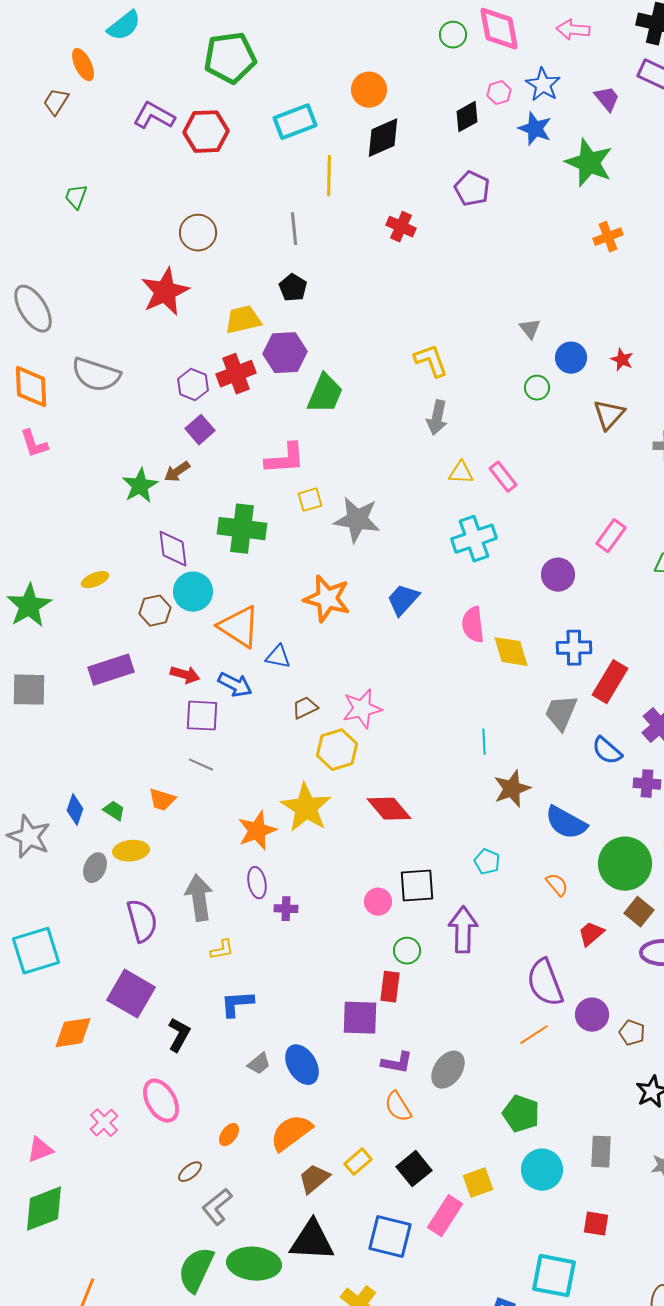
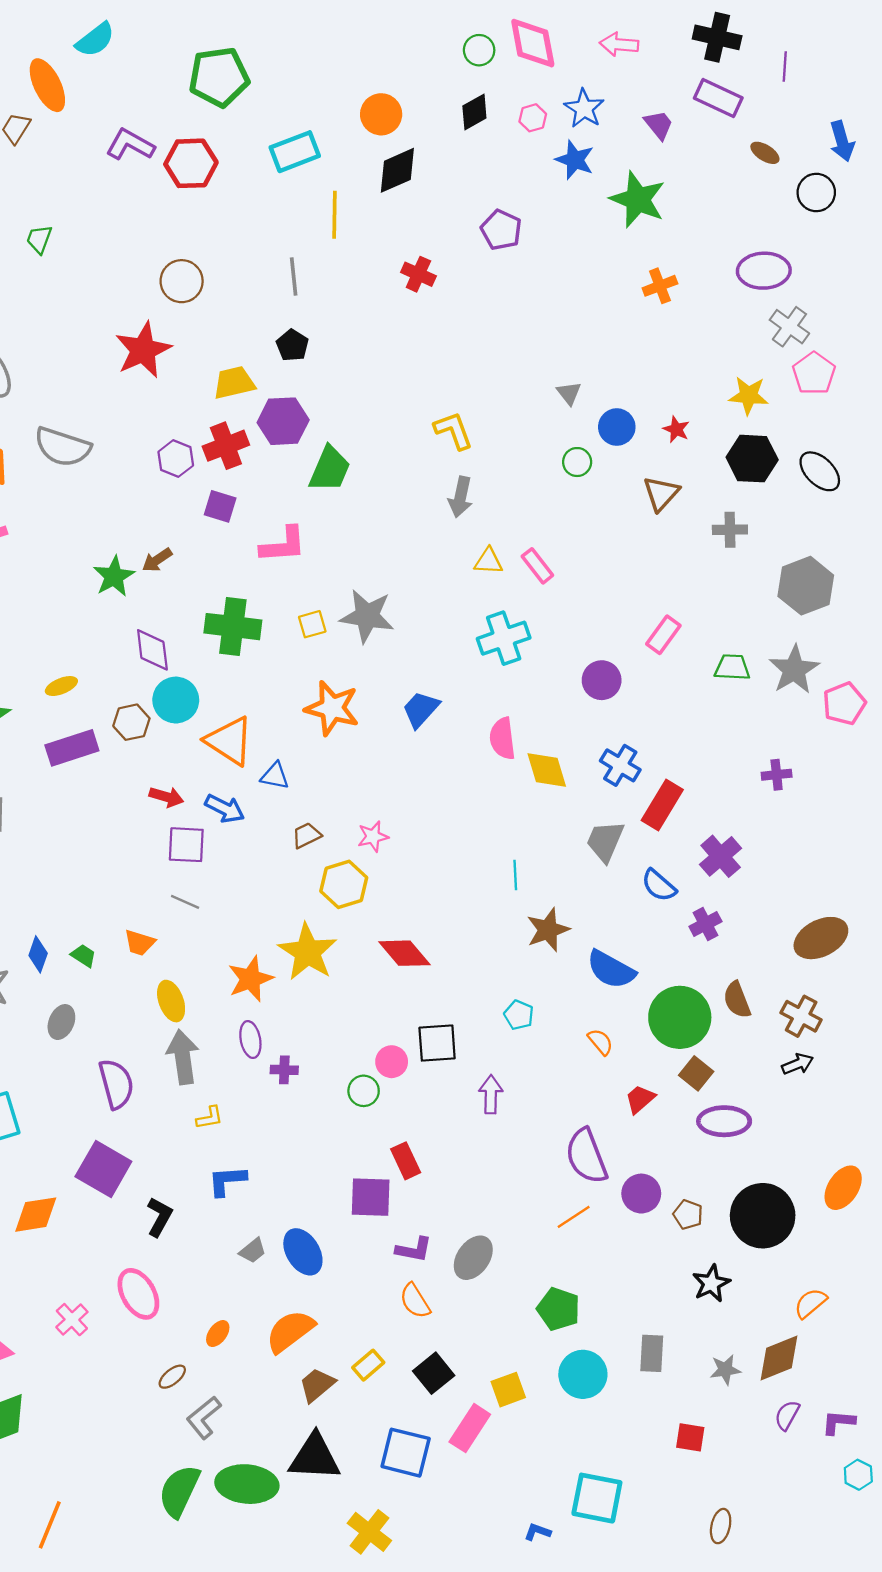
orange ellipse: (83, 65) -> (47, 85), size x1.4
black diamond: (467, 117) -> (474, 112), moved
purple square: (200, 430) -> (220, 506), moved, turned -32
yellow square: (310, 500) -> (312, 624), moved
blue cross: (574, 648) -> (620, 765), turned 32
purple rectangle: (111, 670) -> (72, 748), moved
pink star: (362, 709) -> (373, 837), size x0.7
purple cross: (647, 784) -> (705, 924), turned -32
yellow ellipse: (131, 851) -> (171, 1001), moved, turned 76
purple arrow: (463, 930) -> (491, 1094), size x0.7
green circle: (407, 951) -> (364, 1091), moved
red rectangle: (390, 987) -> (406, 1161), turned -32
red square: (596, 1224) -> (690, 1437), moved

